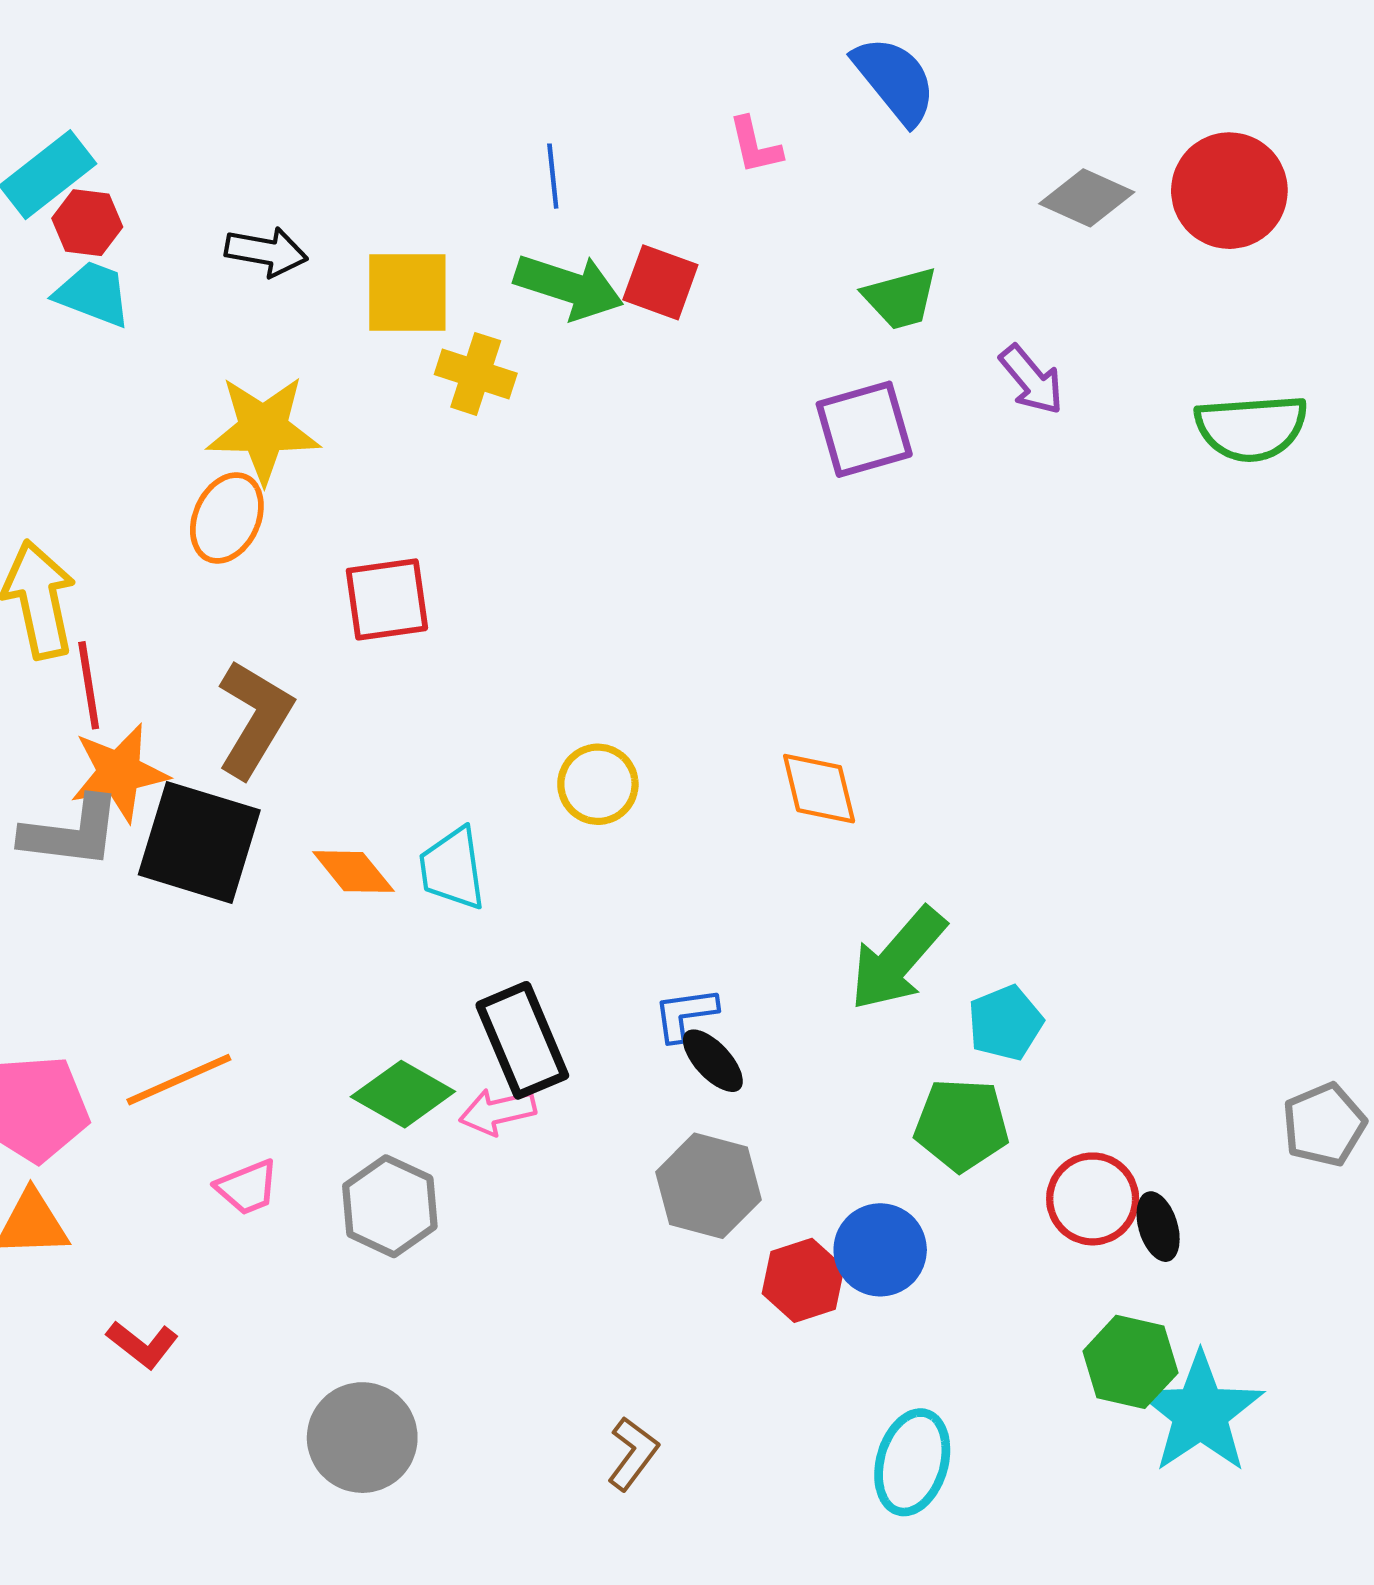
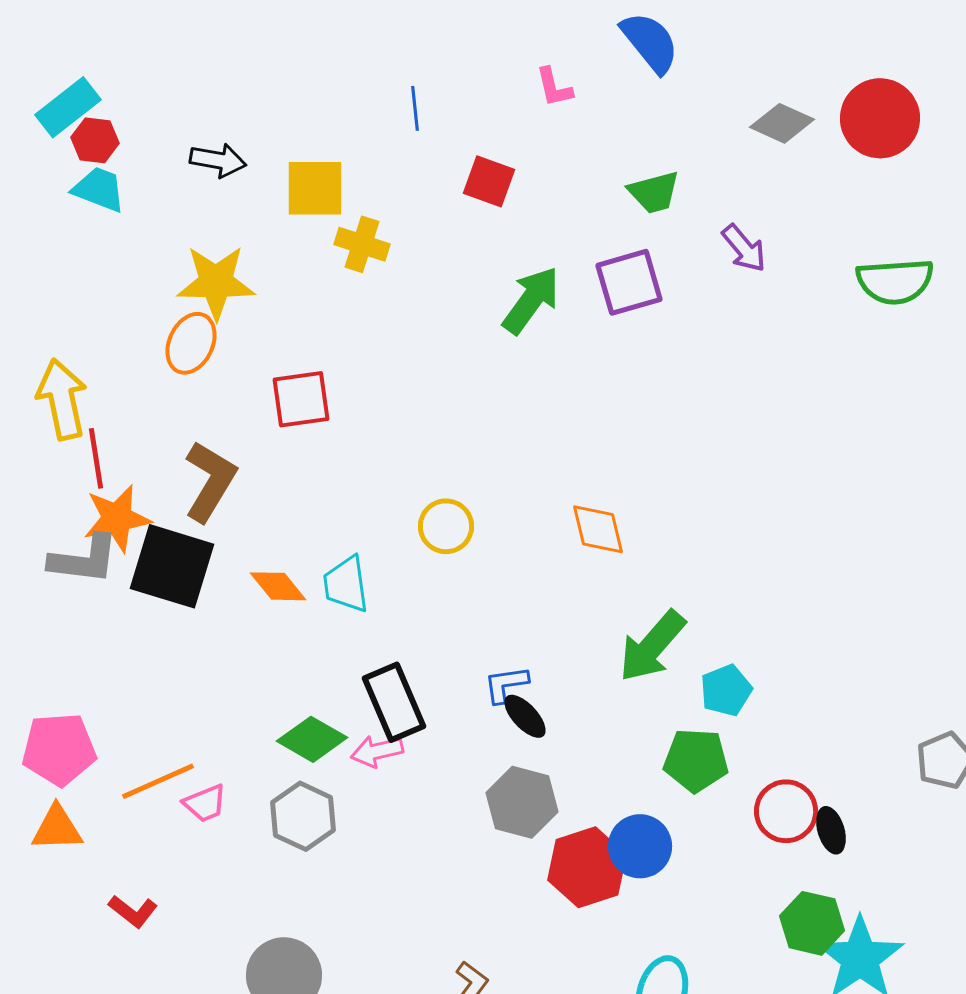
green arrow: (569, 287) -> (531, 300), moved, turned -72
orange line: (179, 1080) -> (158, 781), moved
red hexagon: (803, 1280) -> (587, 867), size x1.4

